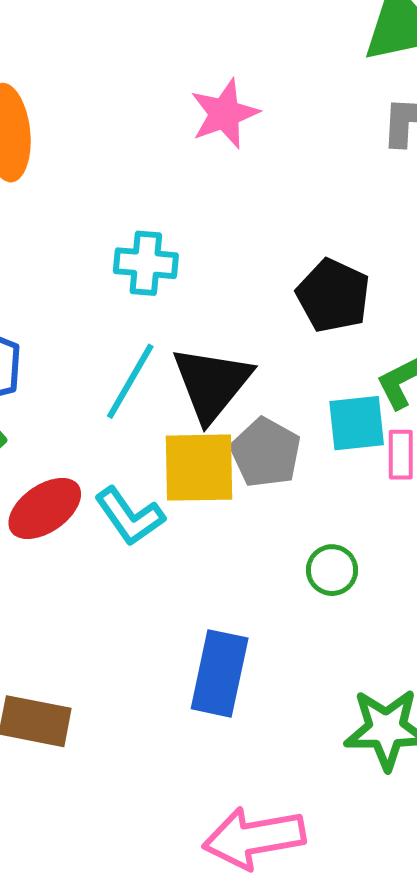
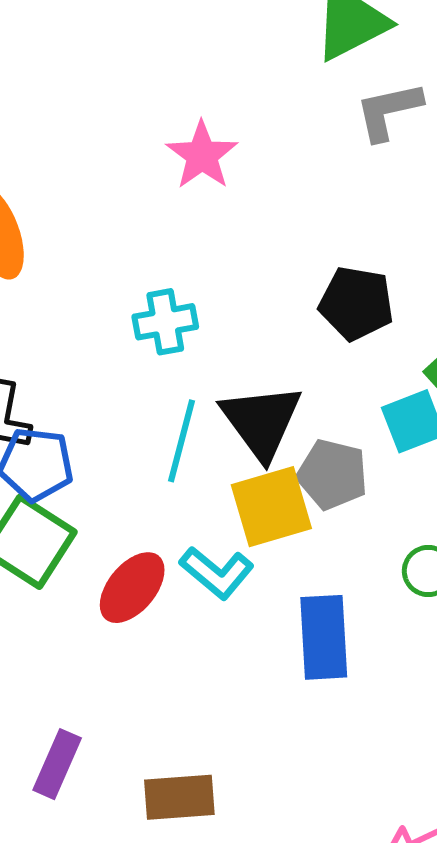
blue rectangle: (220, 673) -> (324, 637), moved

